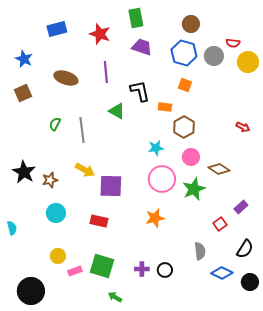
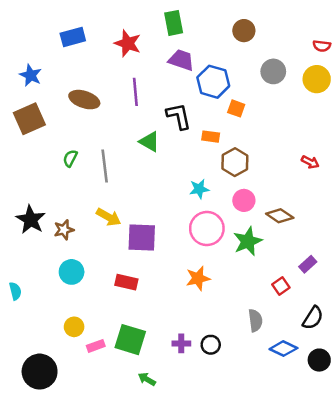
red semicircle: (233, 43) -> (322, 46), moved
blue hexagon: (184, 53) -> (213, 82), moved
brown square: (23, 93) -> (29, 119), size x1.4

